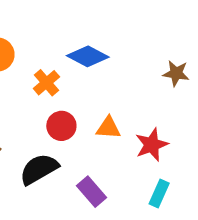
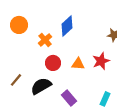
blue diamond: (88, 56) -> (67, 26), turned -70
red star: (152, 145) -> (101, 61), moved

